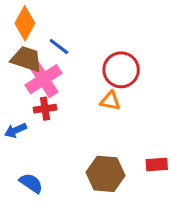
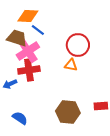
orange diamond: (25, 23) -> (28, 16), moved, turned 65
red cross: (45, 109) -> (29, 70), size x1.5

